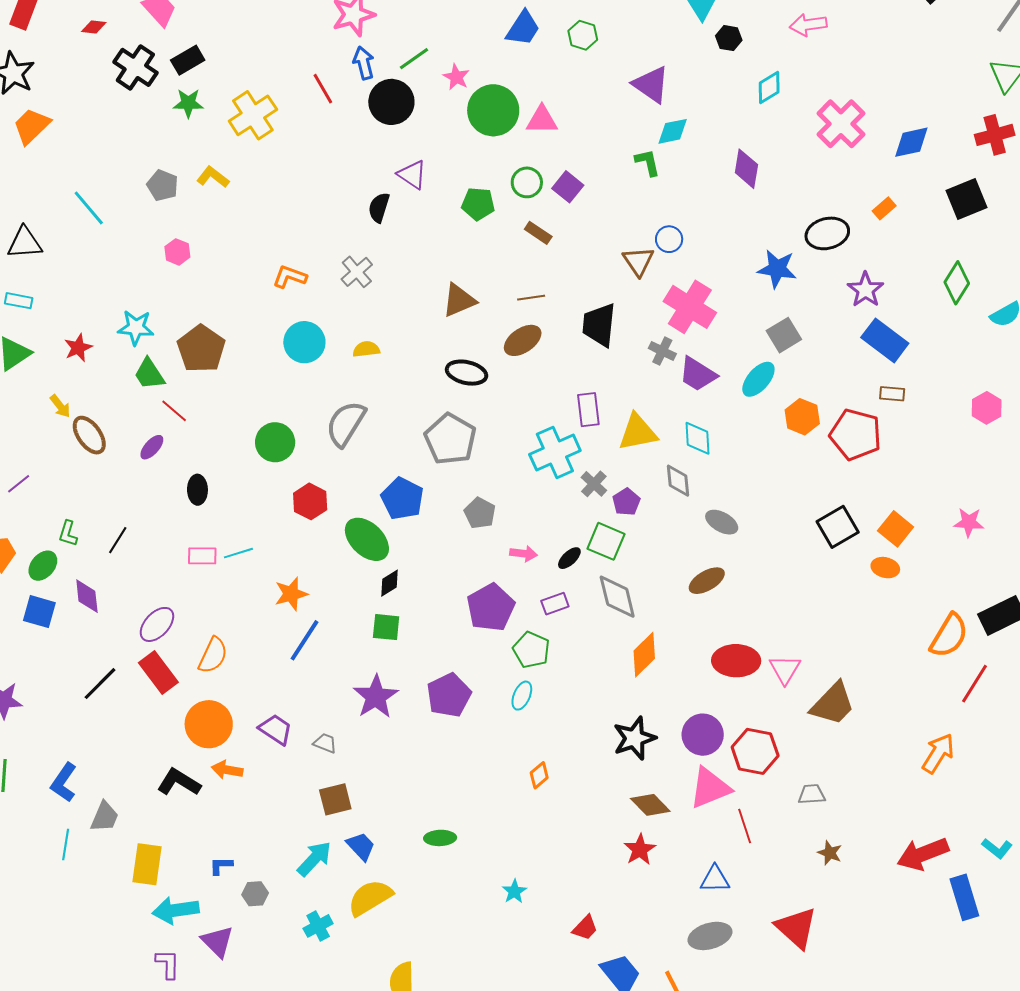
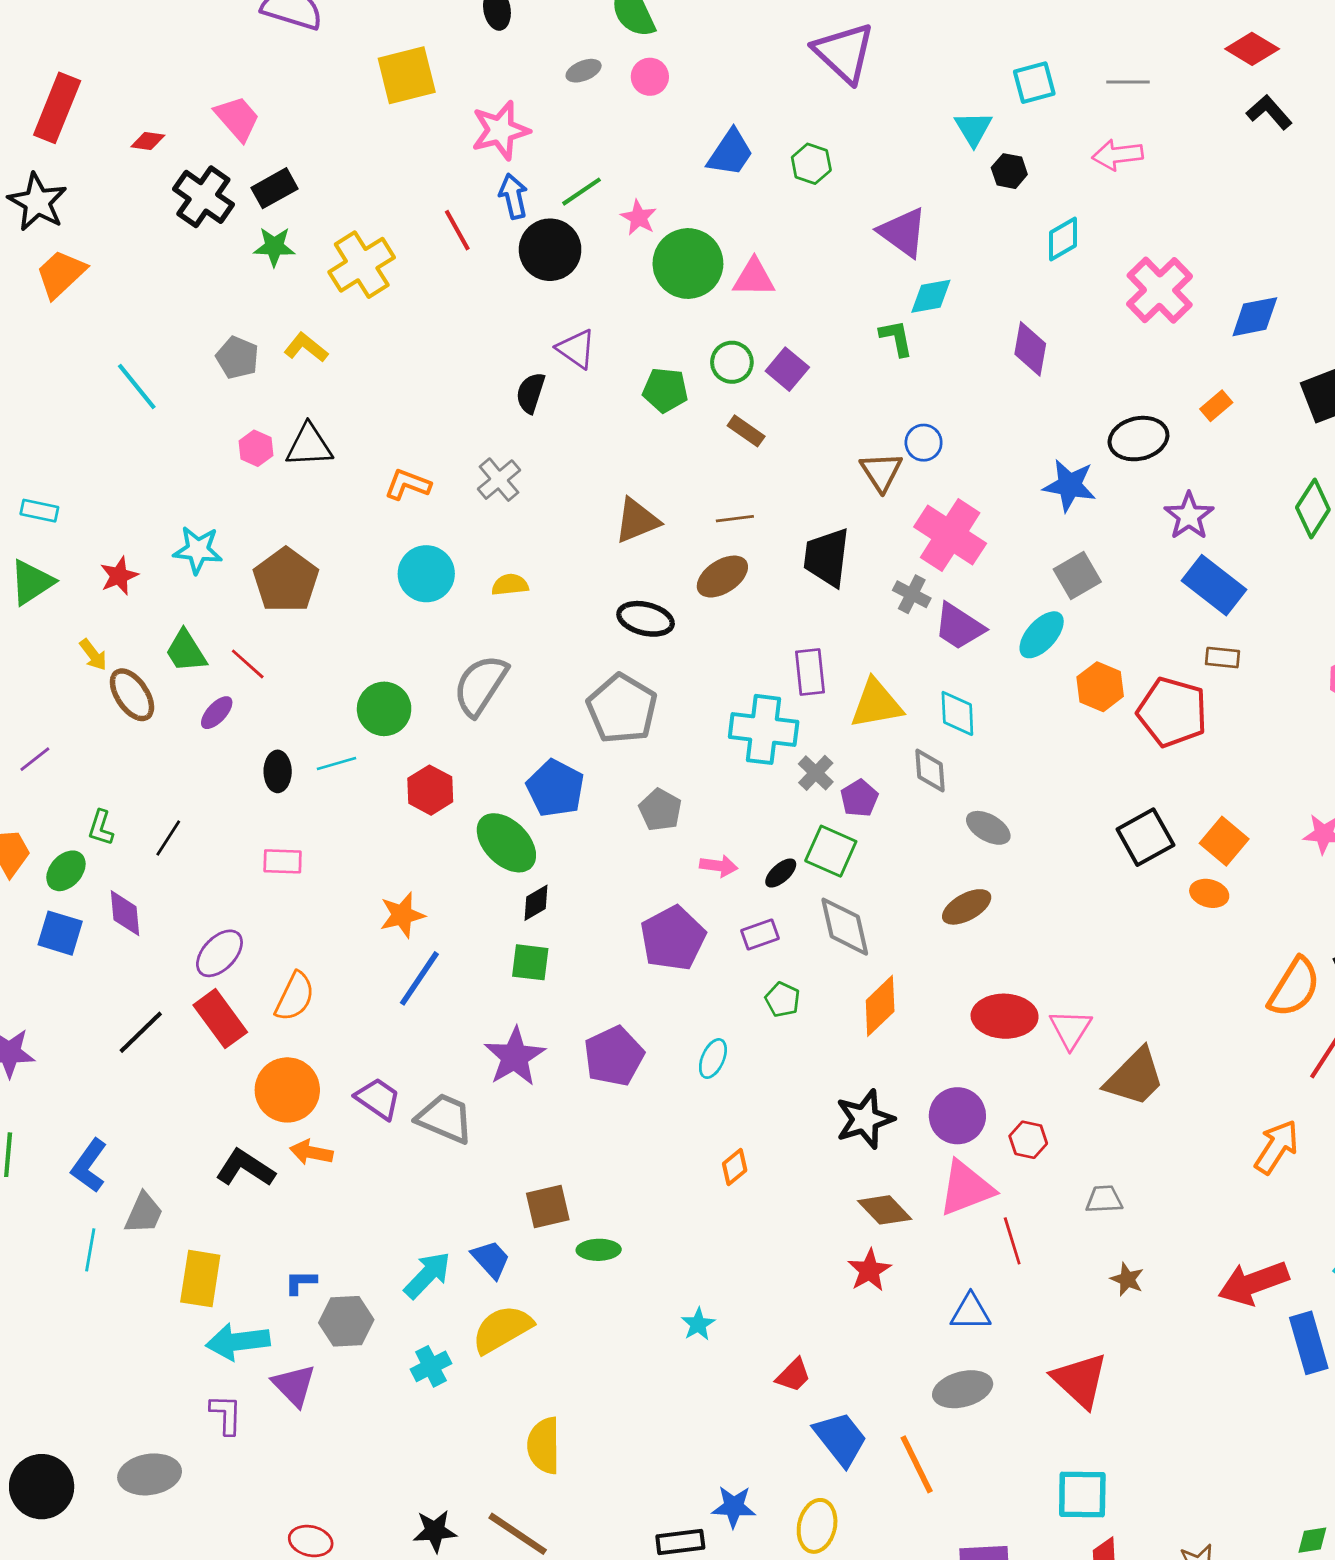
black triangle: (25, 243) -> (309, 445), moved
green trapezoid: (149, 374) -> (186, 651), moved
cyan cross: (555, 453) -> (764, 729), turned 30
cyan line: (238, 553) -> (336, 764), moved
green pentagon: (531, 650) -> (783, 1000), moved, size x0.7
gray trapezoid: (325, 743) -> (445, 1118), size x1.8
red hexagon: (755, 751) -> (1028, 1140), size x0.6
brown square: (335, 799) -> (548, 1206), moved
gray hexagon: (255, 894) -> (346, 1321), size x1.5

